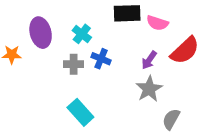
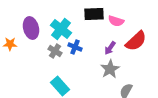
cyan cross: (82, 34) -> (61, 29), size x1.5
gray cross: (74, 64) -> (55, 51), turned 32

